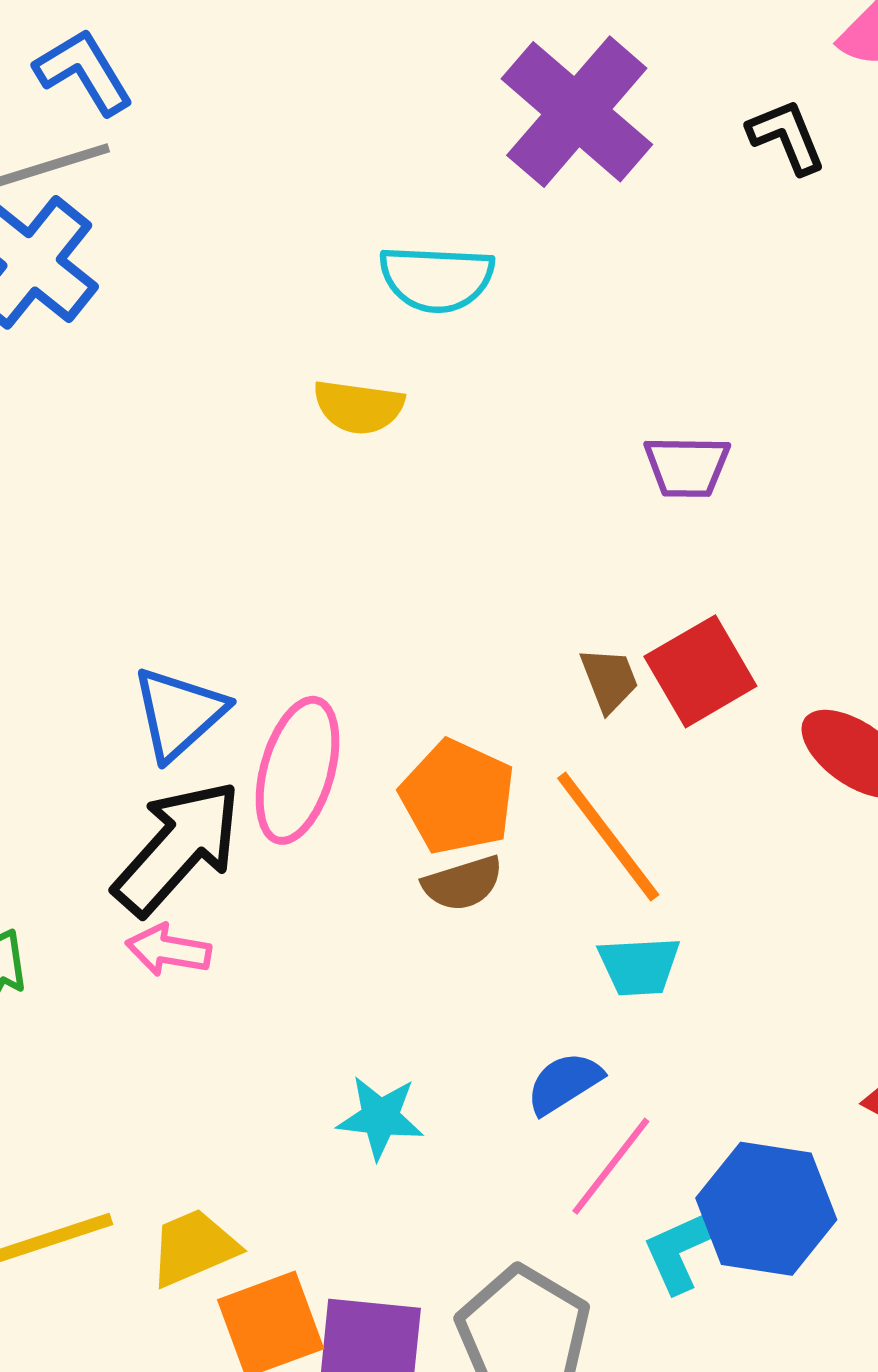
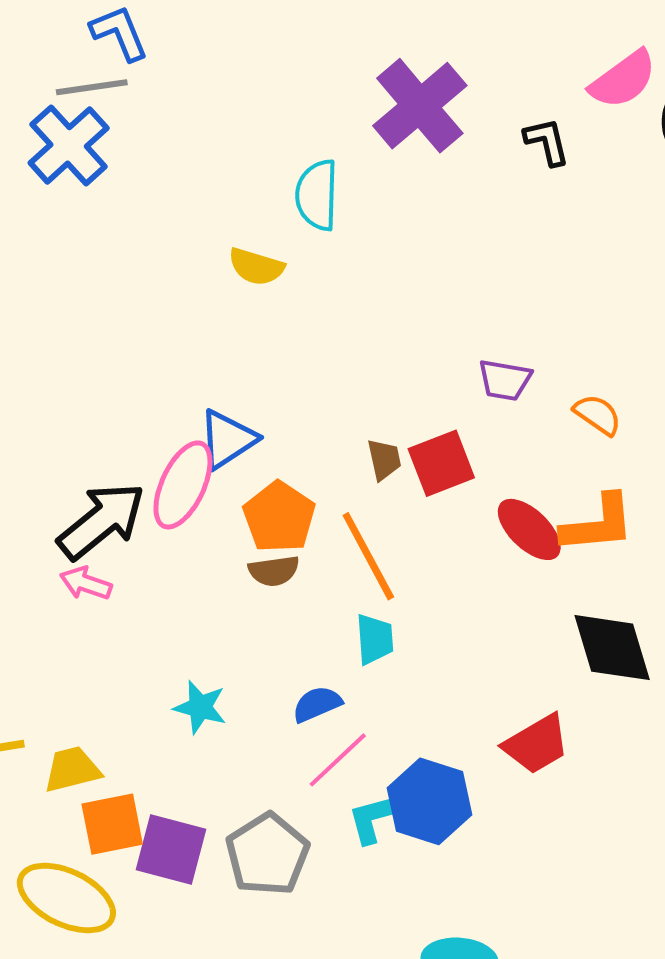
cyan semicircle: (437, 279) -> (317, 195), turned 80
purple trapezoid: (687, 467) -> (505, 380), moved
blue triangle: (179, 713) -> (227, 439), moved
cyan trapezoid: (639, 966) -> (375, 639), turned -100

